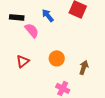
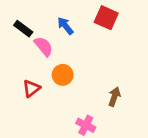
black rectangle: (17, 17) -> (23, 29), turned 32
orange circle: (57, 58) -> (63, 75), moved

